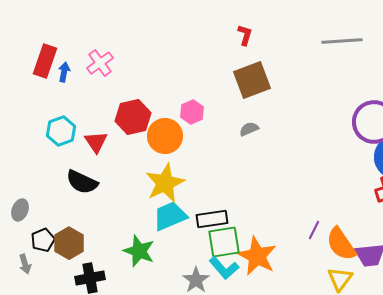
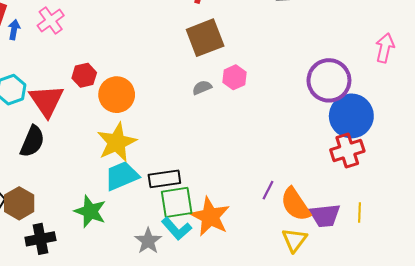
pink hexagon: (192, 112) -> (234, 77), moved
red hexagon: (133, 117) -> (84, 75), size x0.7
red triangle: (96, 142) -> (47, 101), size x1.5
black semicircle: (82, 182) -> (32, 141), turned -92

